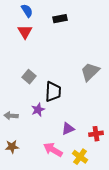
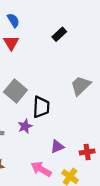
black rectangle: (60, 19) -> (59, 34), moved, turned -32
gray square: (29, 77) -> (15, 91), size x1.5

